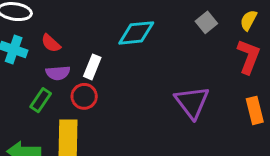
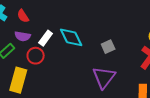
gray square: (206, 22) -> (108, 47), moved
cyan diamond: (136, 33) -> (71, 37), moved, turned 55

